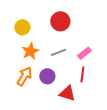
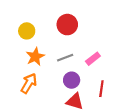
red line: (82, 74) -> (101, 89), moved
purple circle: (47, 76) -> (72, 80), moved

